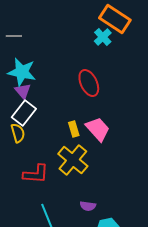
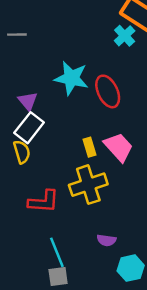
cyan star: (22, 72) -> (71, 78), moved
yellow cross: (73, 160) -> (88, 185), turned 32

